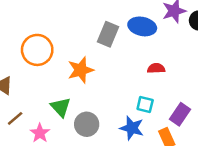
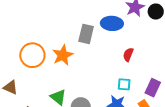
red semicircle: (156, 68) -> (128, 55), turned -56
orange star: (81, 70) -> (63, 55), moved

